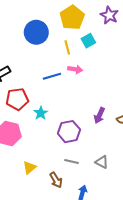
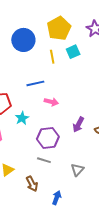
pink arrow: (75, 69) -> (51, 102), moved
gray line: (72, 161) -> (44, 160), moved
gray triangle: (102, 162) -> (77, 170), turned 40

